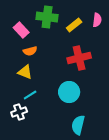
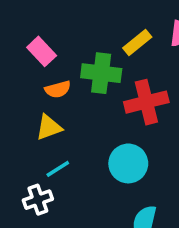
green cross: (47, 17) -> (101, 73), moved
yellow triangle: (25, 72) -> (49, 127), turned -42

